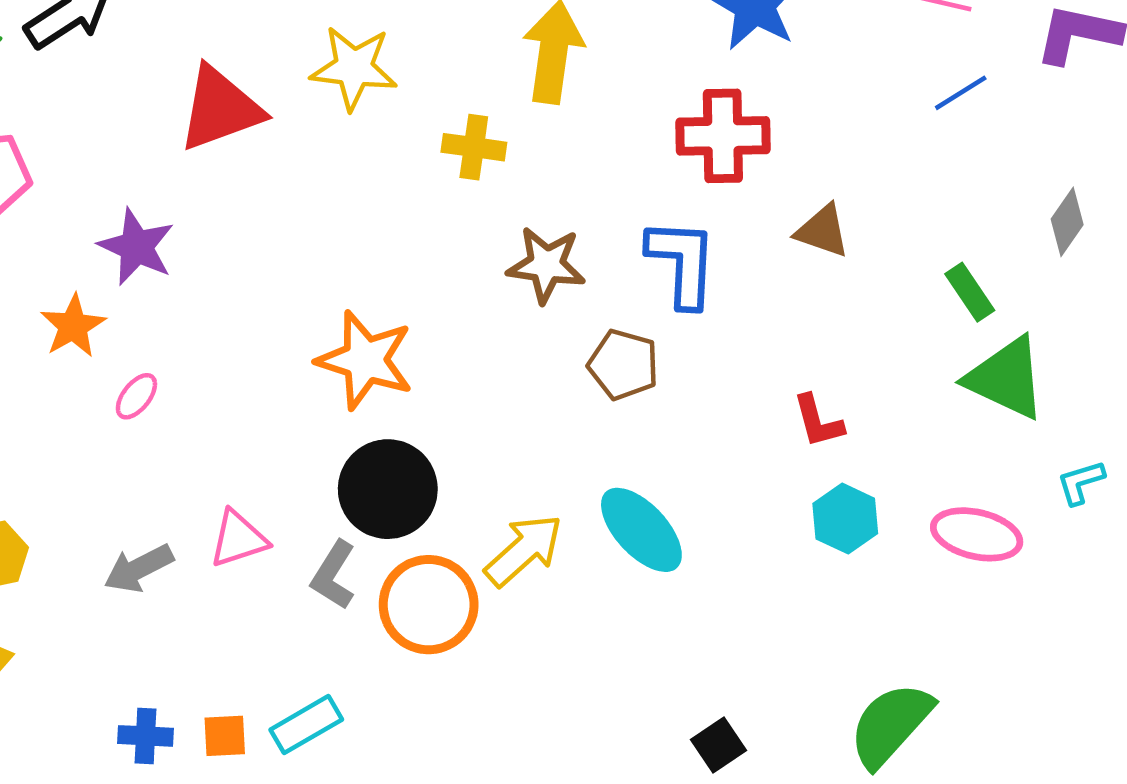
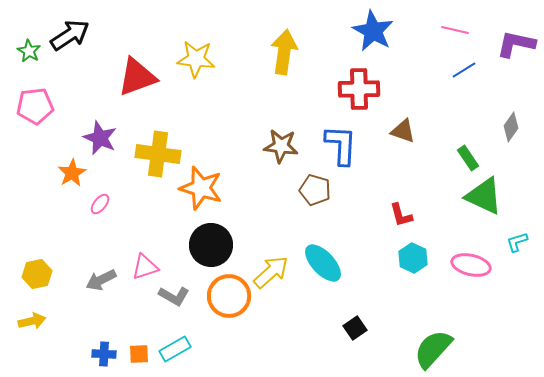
yellow cross: (474, 147) -> (158, 154), moved, size x1.6
gray L-shape: (333, 575) -> (174, 296), moved, turned -92
black square: (718, 745) -> (355, 328), moved

